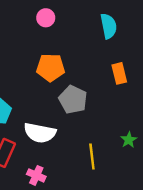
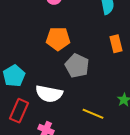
yellow line: (92, 156) -> (93, 114), turned -60

